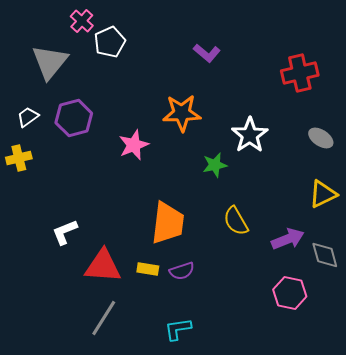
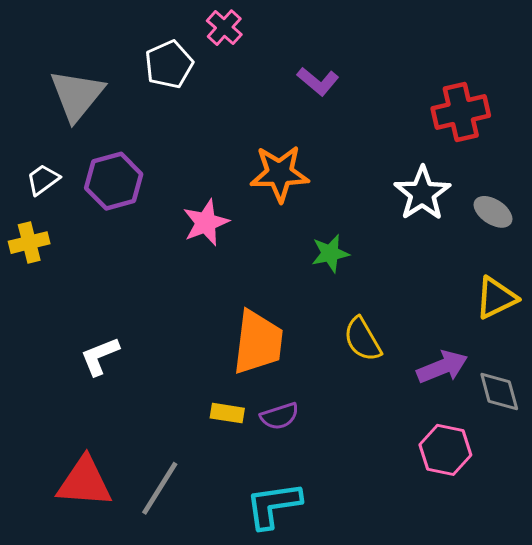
pink cross: (82, 21) -> (224, 28), moved
white star: (250, 135) -> (422, 193), moved
red triangle: (103, 266) -> (84, 482), moved
cyan L-shape: (178, 329) -> (273, 505), size x1.4

